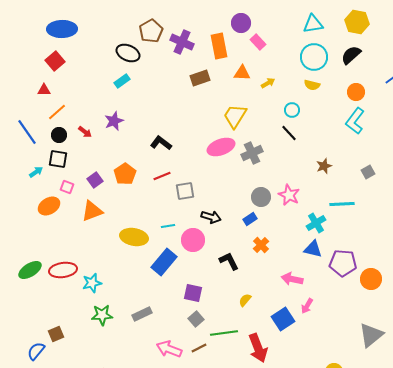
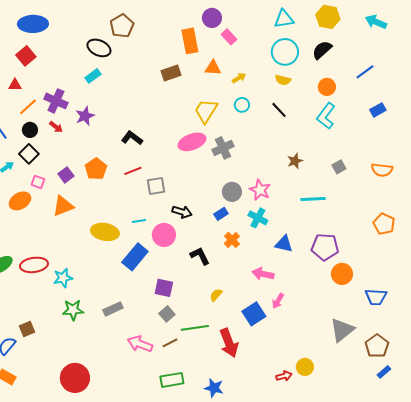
purple cross: (182, 42) -> (56, 101), moved
cyan circle: (292, 110) -> (242, 105), moved
black line: (289, 133) -> (279, 110), moved
black square: (58, 159) -> (29, 154), turned 36
cyan cross: (316, 223) -> (258, 218), moved, turned -30
purple pentagon: (343, 263) -> (325, 247), moved

